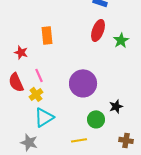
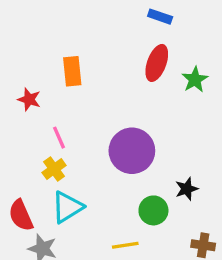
red semicircle: (16, 82) -> (21, 215), moved

